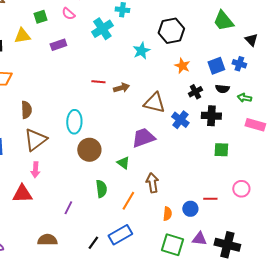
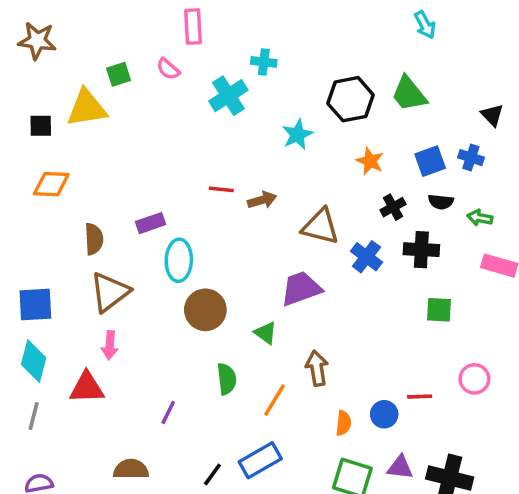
green trapezoid: (223, 21) -> (409, 94), moved
yellow triangle: (22, 36) -> (87, 108), size x1.4
purple rectangle: (58, 45) -> (150, 223), moved

